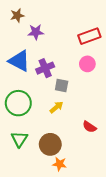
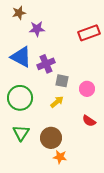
pink circle: (87, 64) -> (87, 89), moved

